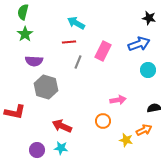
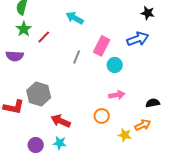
red line: (69, 42) -> (44, 37), moved, turned -40
purple semicircle: (34, 61) -> (15, 56), moved
cyan circle: (148, 70) -> (115, 65), moved
gray hexagon: (46, 87) -> (39, 94), moved

